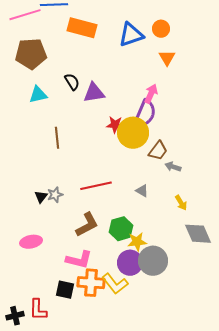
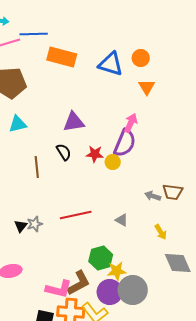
blue triangle: (131, 35) -> (111, 64), turned 36
black semicircle: (72, 82) -> (64, 152), moved
yellow circle: (133, 133) -> (113, 162), size x0.5
brown trapezoid: (158, 151) -> (173, 192), moved, turned 60
brown L-shape: (87, 225) -> (79, 283), moved

